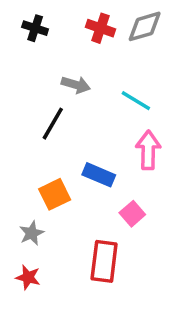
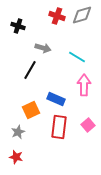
black cross: (35, 28) -> (18, 26), moved
pink square: (132, 214) -> (88, 125), moved
red rectangle: (104, 261) -> (59, 127), moved

